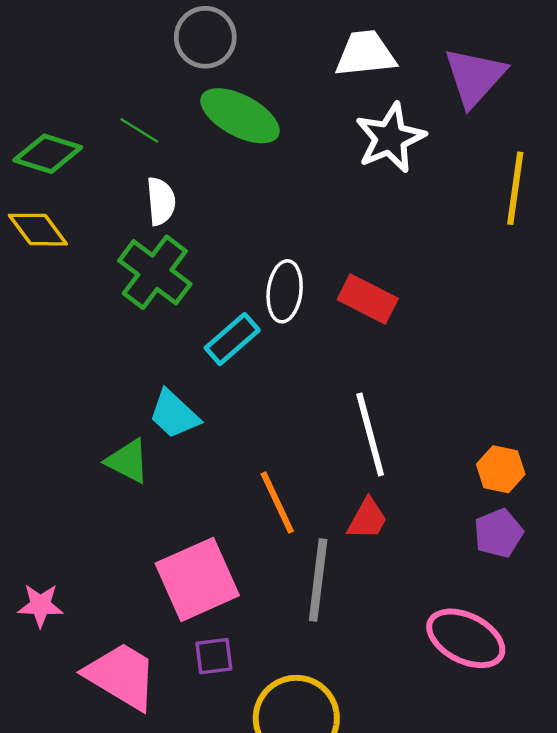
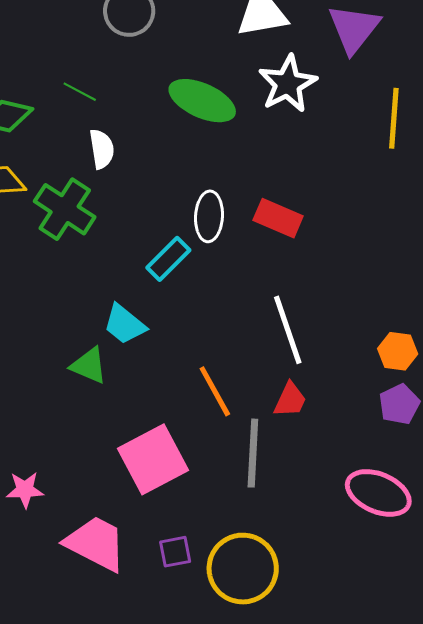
green ellipse: (240, 116) -> (202, 101), moved
green cross: (155, 272) -> (65, 209), moved
purple square: (214, 656) -> (175, 552), moved

